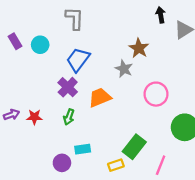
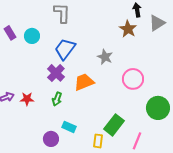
brown star: (139, 48) -> (128, 29), moved
cyan rectangle: (83, 149) -> (69, 127), turned 32
yellow rectangle: (116, 165) -> (98, 141), turned -64

